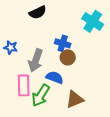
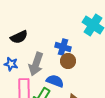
black semicircle: (38, 12) -> (19, 37), moved
blue star: (11, 47) -> (11, 64), moved

